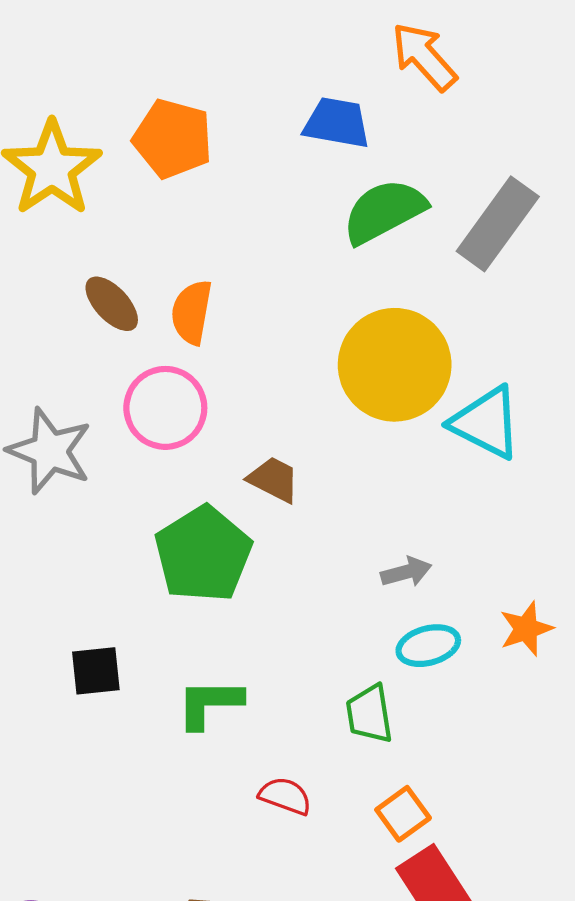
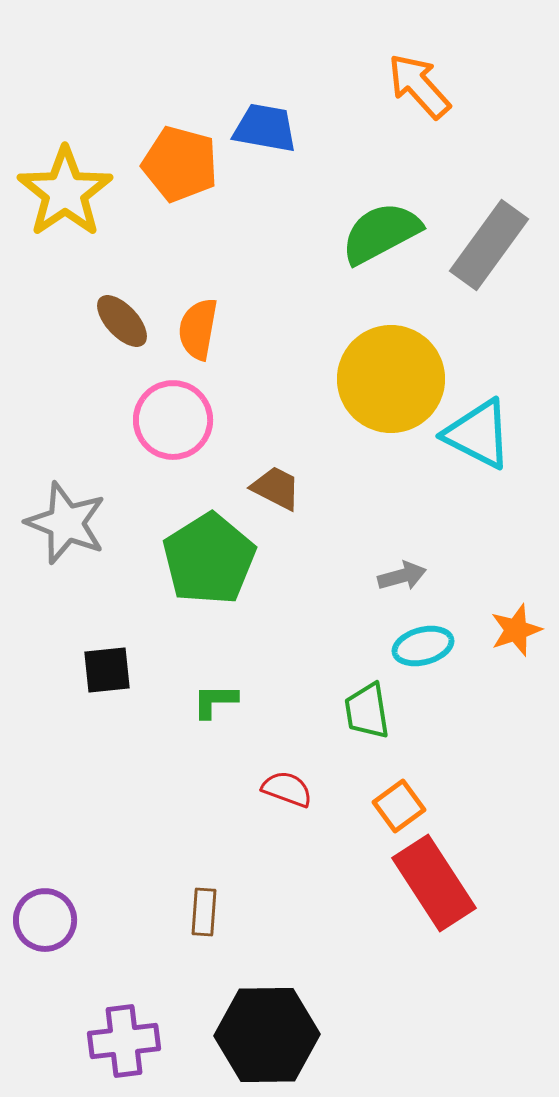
blue trapezoid: (337, 123) -> (265, 128), moved
gray star: (50, 451) -> (66, 523), moved
green L-shape: (210, 703) -> (215, 701), size x0.7

